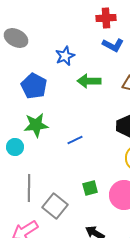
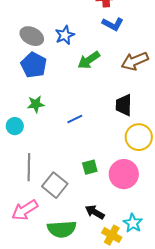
gray ellipse: (16, 38) -> (32, 36), moved
green arrow: (89, 81) -> (89, 60), turned -35
green star: (36, 125) -> (36, 104), size x0.7

